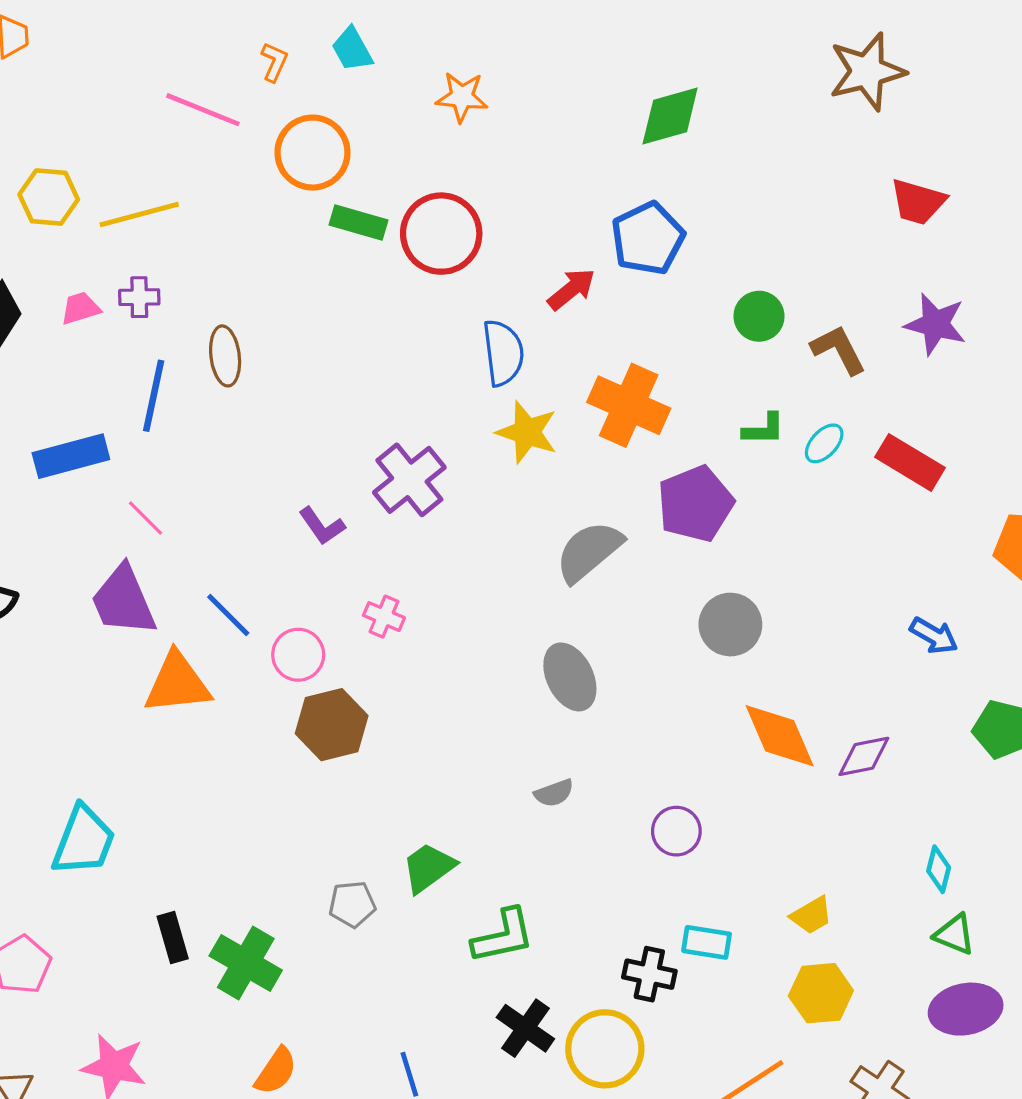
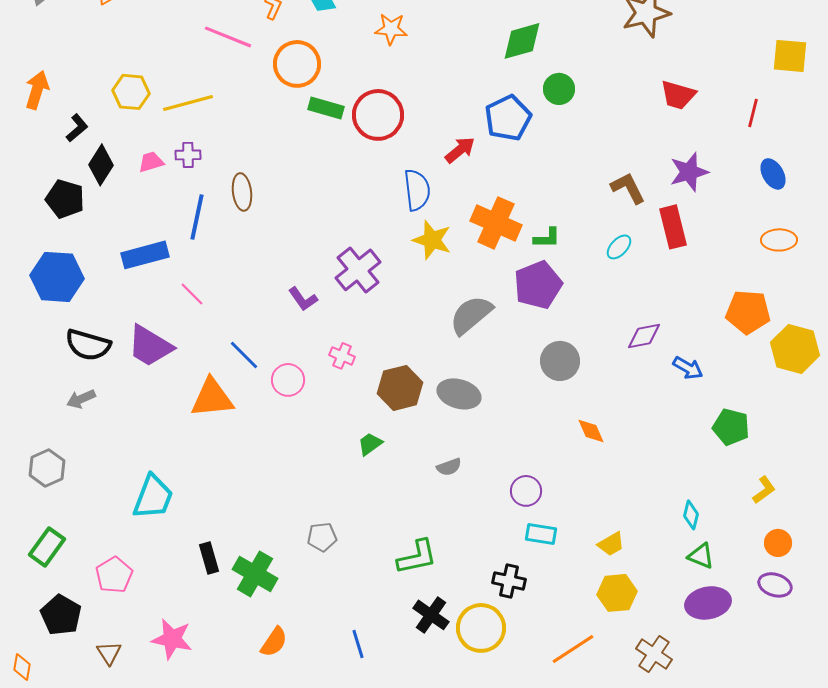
green circle: (759, 316) -> (559, 89), moved
purple star: (935, 324) -> (689, 172), turned -30
green L-shape: (764, 429) -> (547, 238), moved
red rectangle: (910, 462) -> (673, 227), moved, turned 45
purple trapezoid: (123, 601) -> (150, 346), moved, turned -36
gray ellipse: (570, 677) -> (459, 394), turned -48
brown hexagon: (332, 725) -> (400, 388), moved
orange diamond: (780, 736) -> (591, 431), size x0.6
purple diamond: (864, 756) -> (644, 336), moved
green trapezoid: (428, 868) -> (370, 444), moved, size x0.7
cyan rectangle: (707, 942) -> (541, 534), moved

